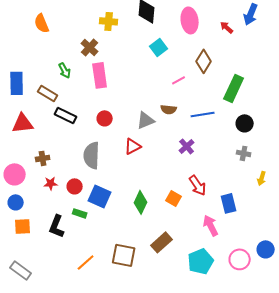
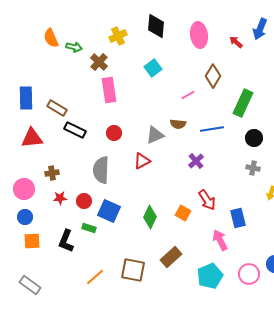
yellow cross: (109, 21) -> (118, 36), turned -30
cyan square: (159, 47) -> (153, 68), moved
green arrow: (65, 70) -> (74, 47), moved, turned -49

